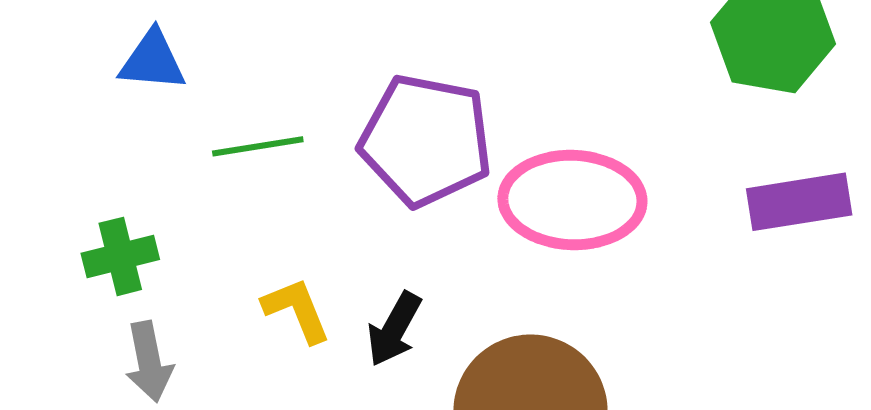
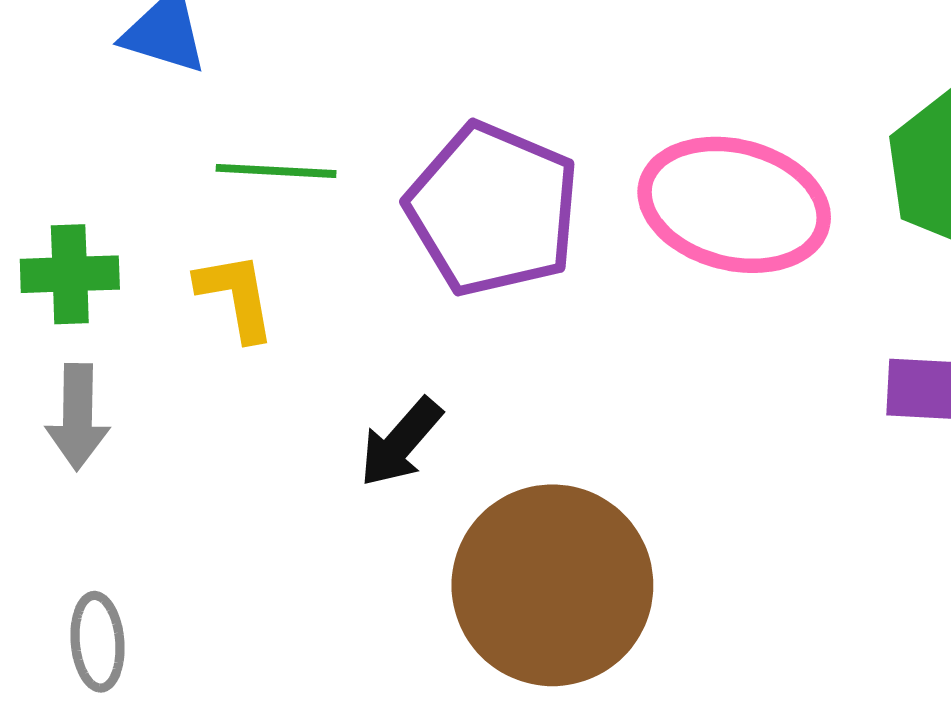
pink ellipse: (572, 200) -> (734, 205), moved
yellow L-shape: (297, 310) -> (236, 296), moved

